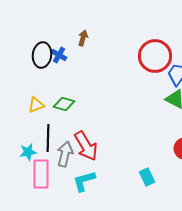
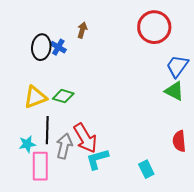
red circle: (155, 56) -> (154, 27), moved
yellow triangle: (36, 105) -> (35, 97), size x1.4
cyan L-shape: (84, 181) -> (97, 159), moved

